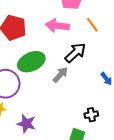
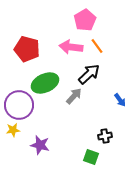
orange line: (92, 25) -> (97, 46), moved

